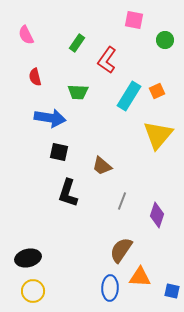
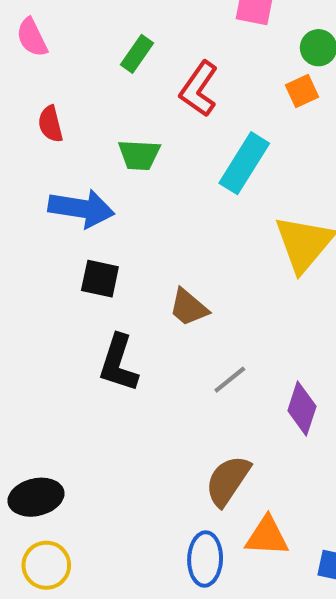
orange square: (157, 91) -> (302, 91), moved
gray line: (122, 201) -> (230, 380), turned 30

